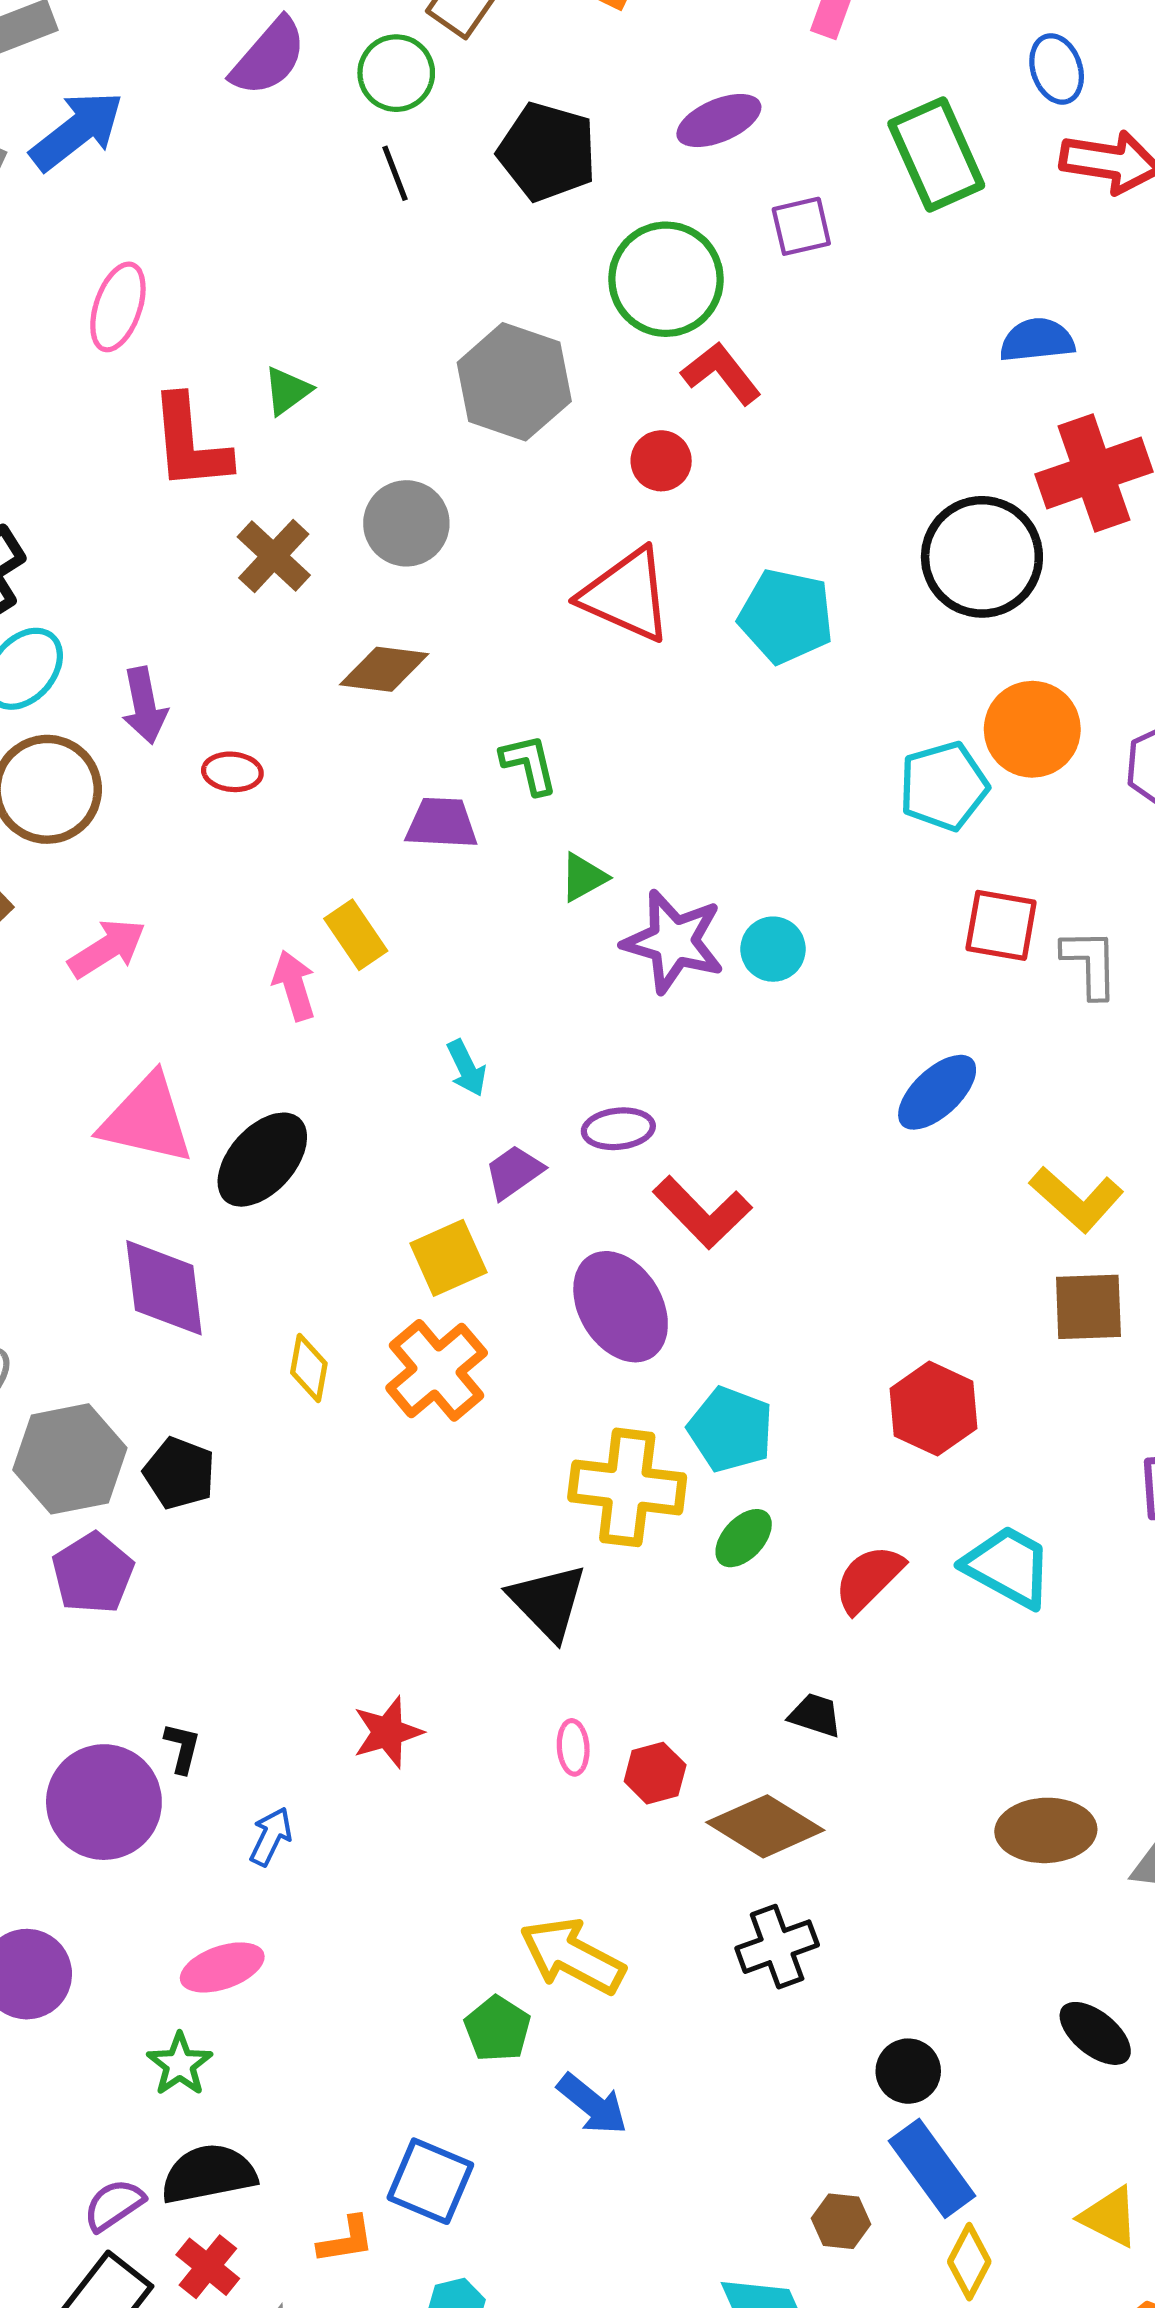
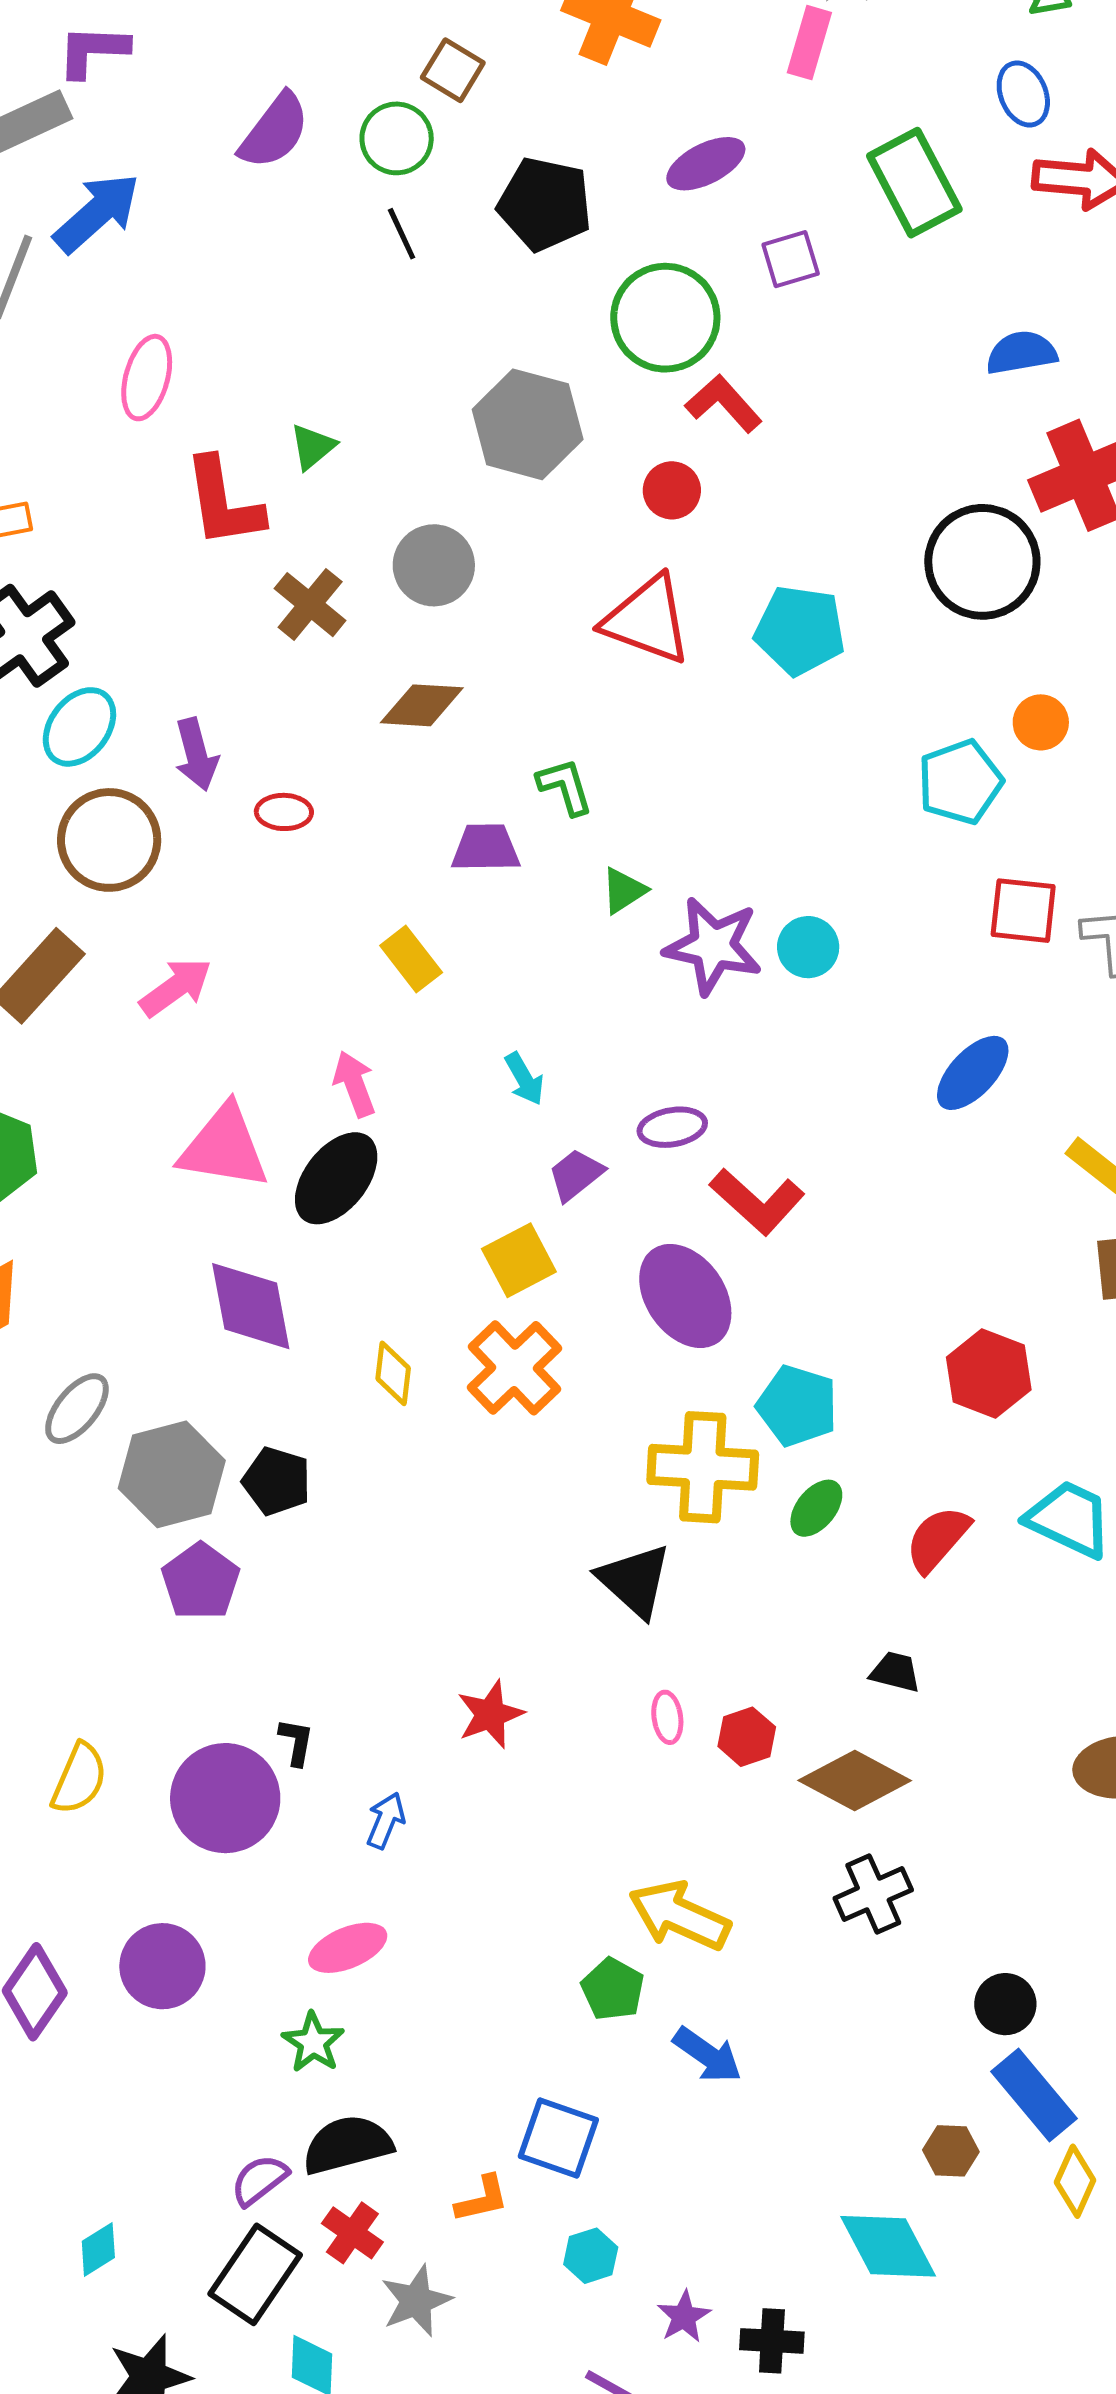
orange circle: (1032, 729) -> (1041, 722), size x0.6
pink arrow: (294, 986) -> (354, 1084), moved

